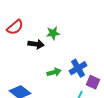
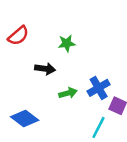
black arrow: (36, 44) -> (45, 69), moved

